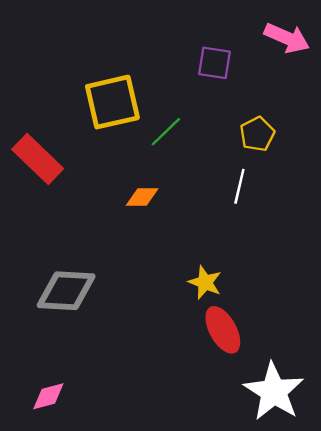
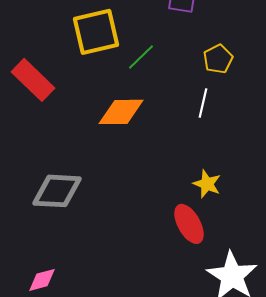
orange diamond: (142, 197) -> (121, 112), size x1.6
yellow star: (205, 282) -> (207, 184), moved

